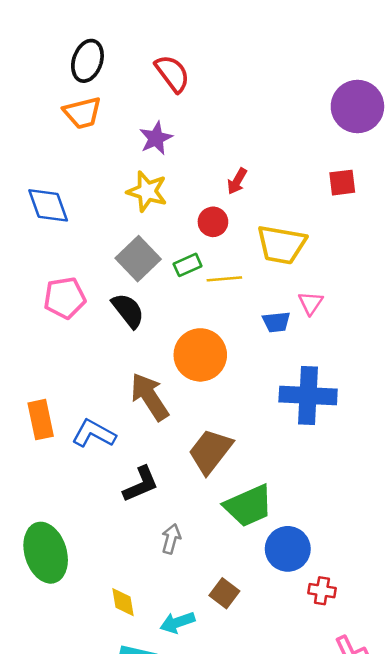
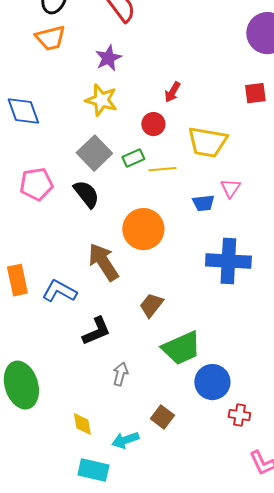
brown trapezoid: (210, 451) -> (151, 305), size x0.7

